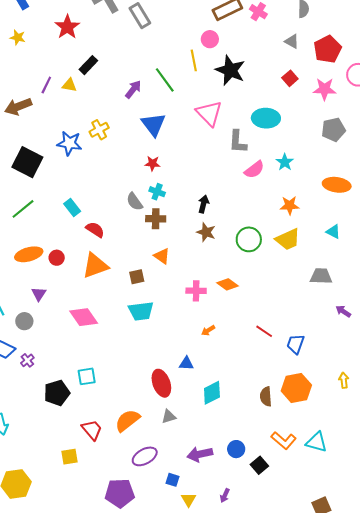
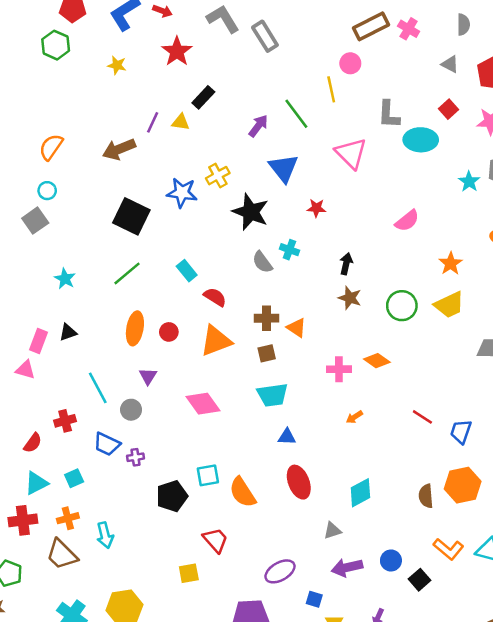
black star: (230, 70) -> (251, 212), moved
cyan ellipse: (266, 118) -> (421, 140), moved
gray L-shape: (238, 142) -> (389, 114), moved
cyan star: (285, 162) -> (469, 181), moved
red star: (152, 163) -> (316, 208), moved
orange star: (290, 205) -> (451, 264), turned -30
brown cross: (156, 219) -> (267, 318), moved
orange ellipse: (29, 254) -> (135, 328), turned -64
purple cross: (27, 360) -> (136, 457), turned 32
blue triangle: (186, 363) -> (287, 437), moved
gray triangle: (169, 417) -> (332, 531), moved
orange semicircle: (127, 421) -> (243, 492), moved, turned -84

